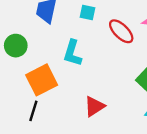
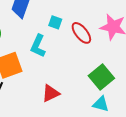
cyan square: (88, 12) -> (55, 22), moved

